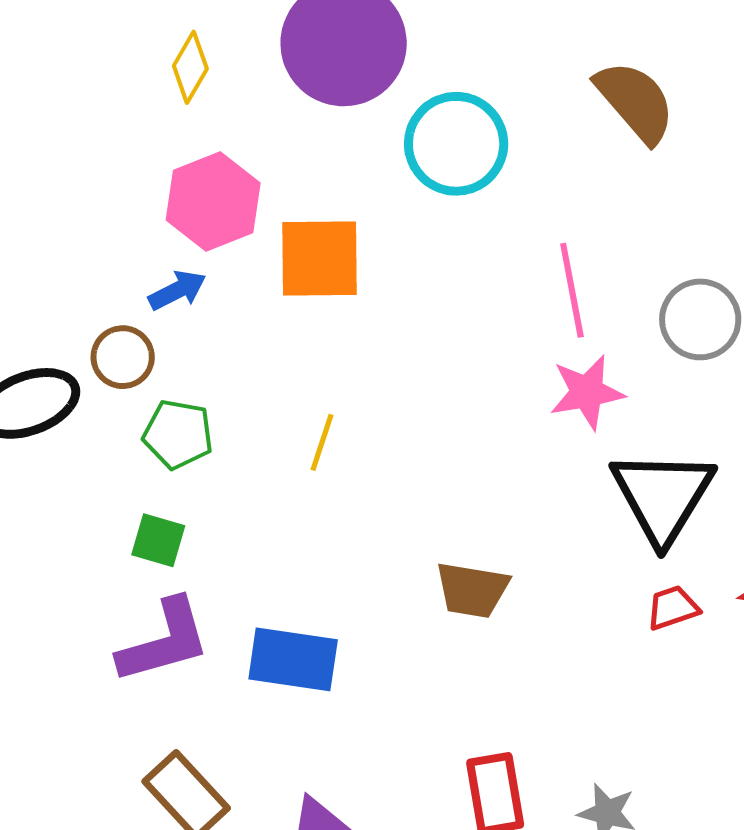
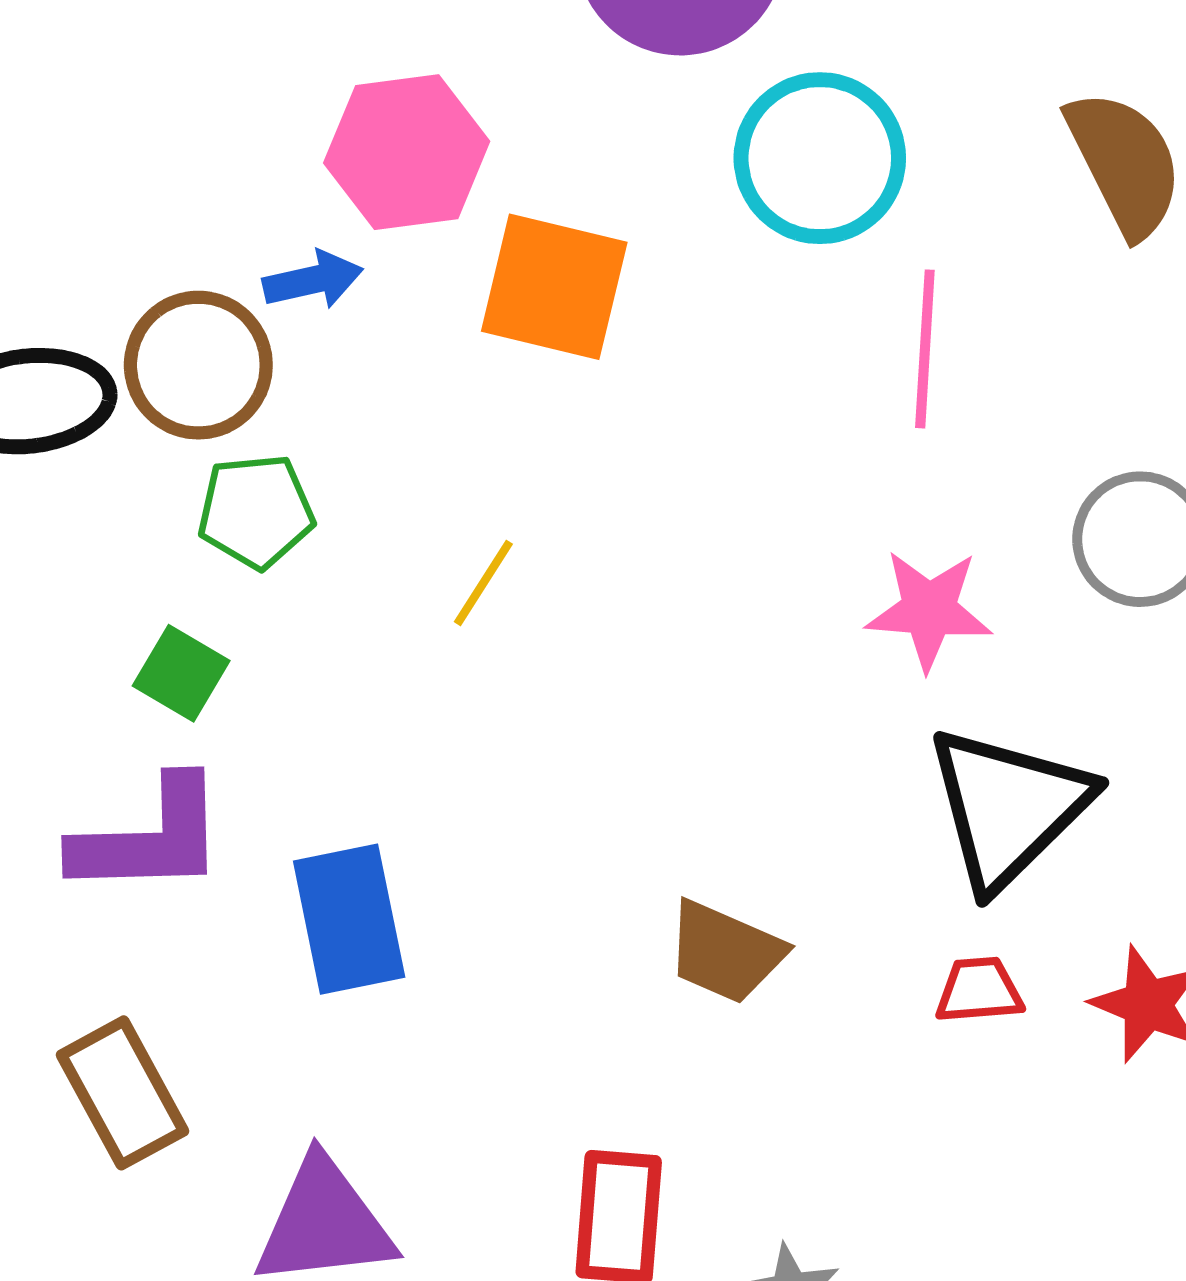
pink line: (572, 290) -> (925, 349), moved
brown circle: (123, 357) -> (198, 365), size x1.4
green pentagon: (178, 434) -> (256, 511), turned -30
brown trapezoid: (472, 590) -> (725, 952), moved
blue rectangle: (293, 659) -> (349, 919), turned 56

